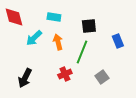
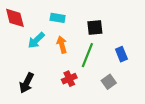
blue rectangle: (118, 41) -> (121, 54), moved

